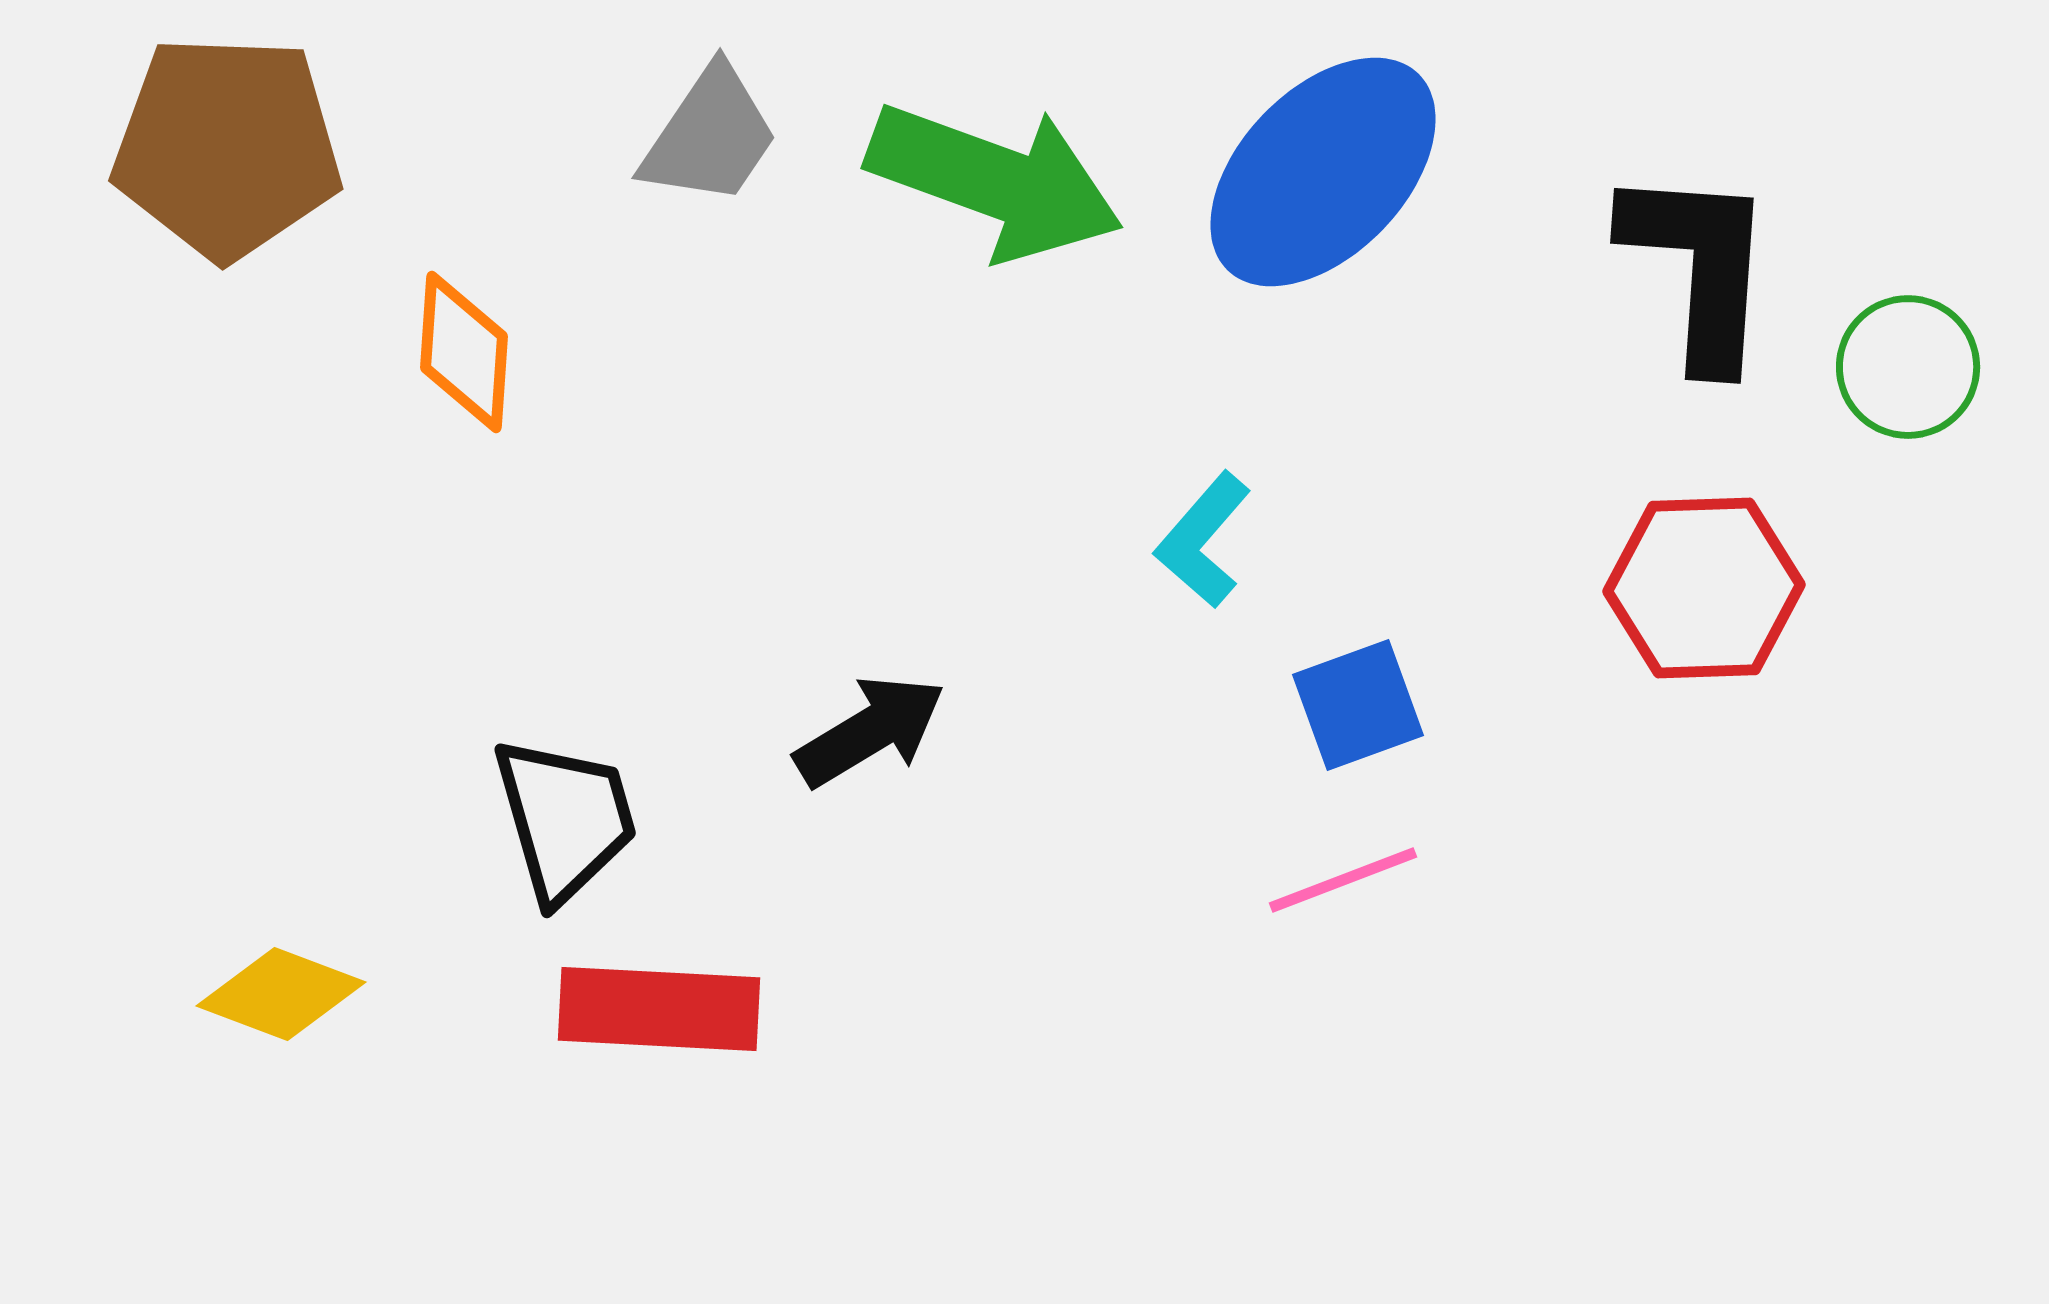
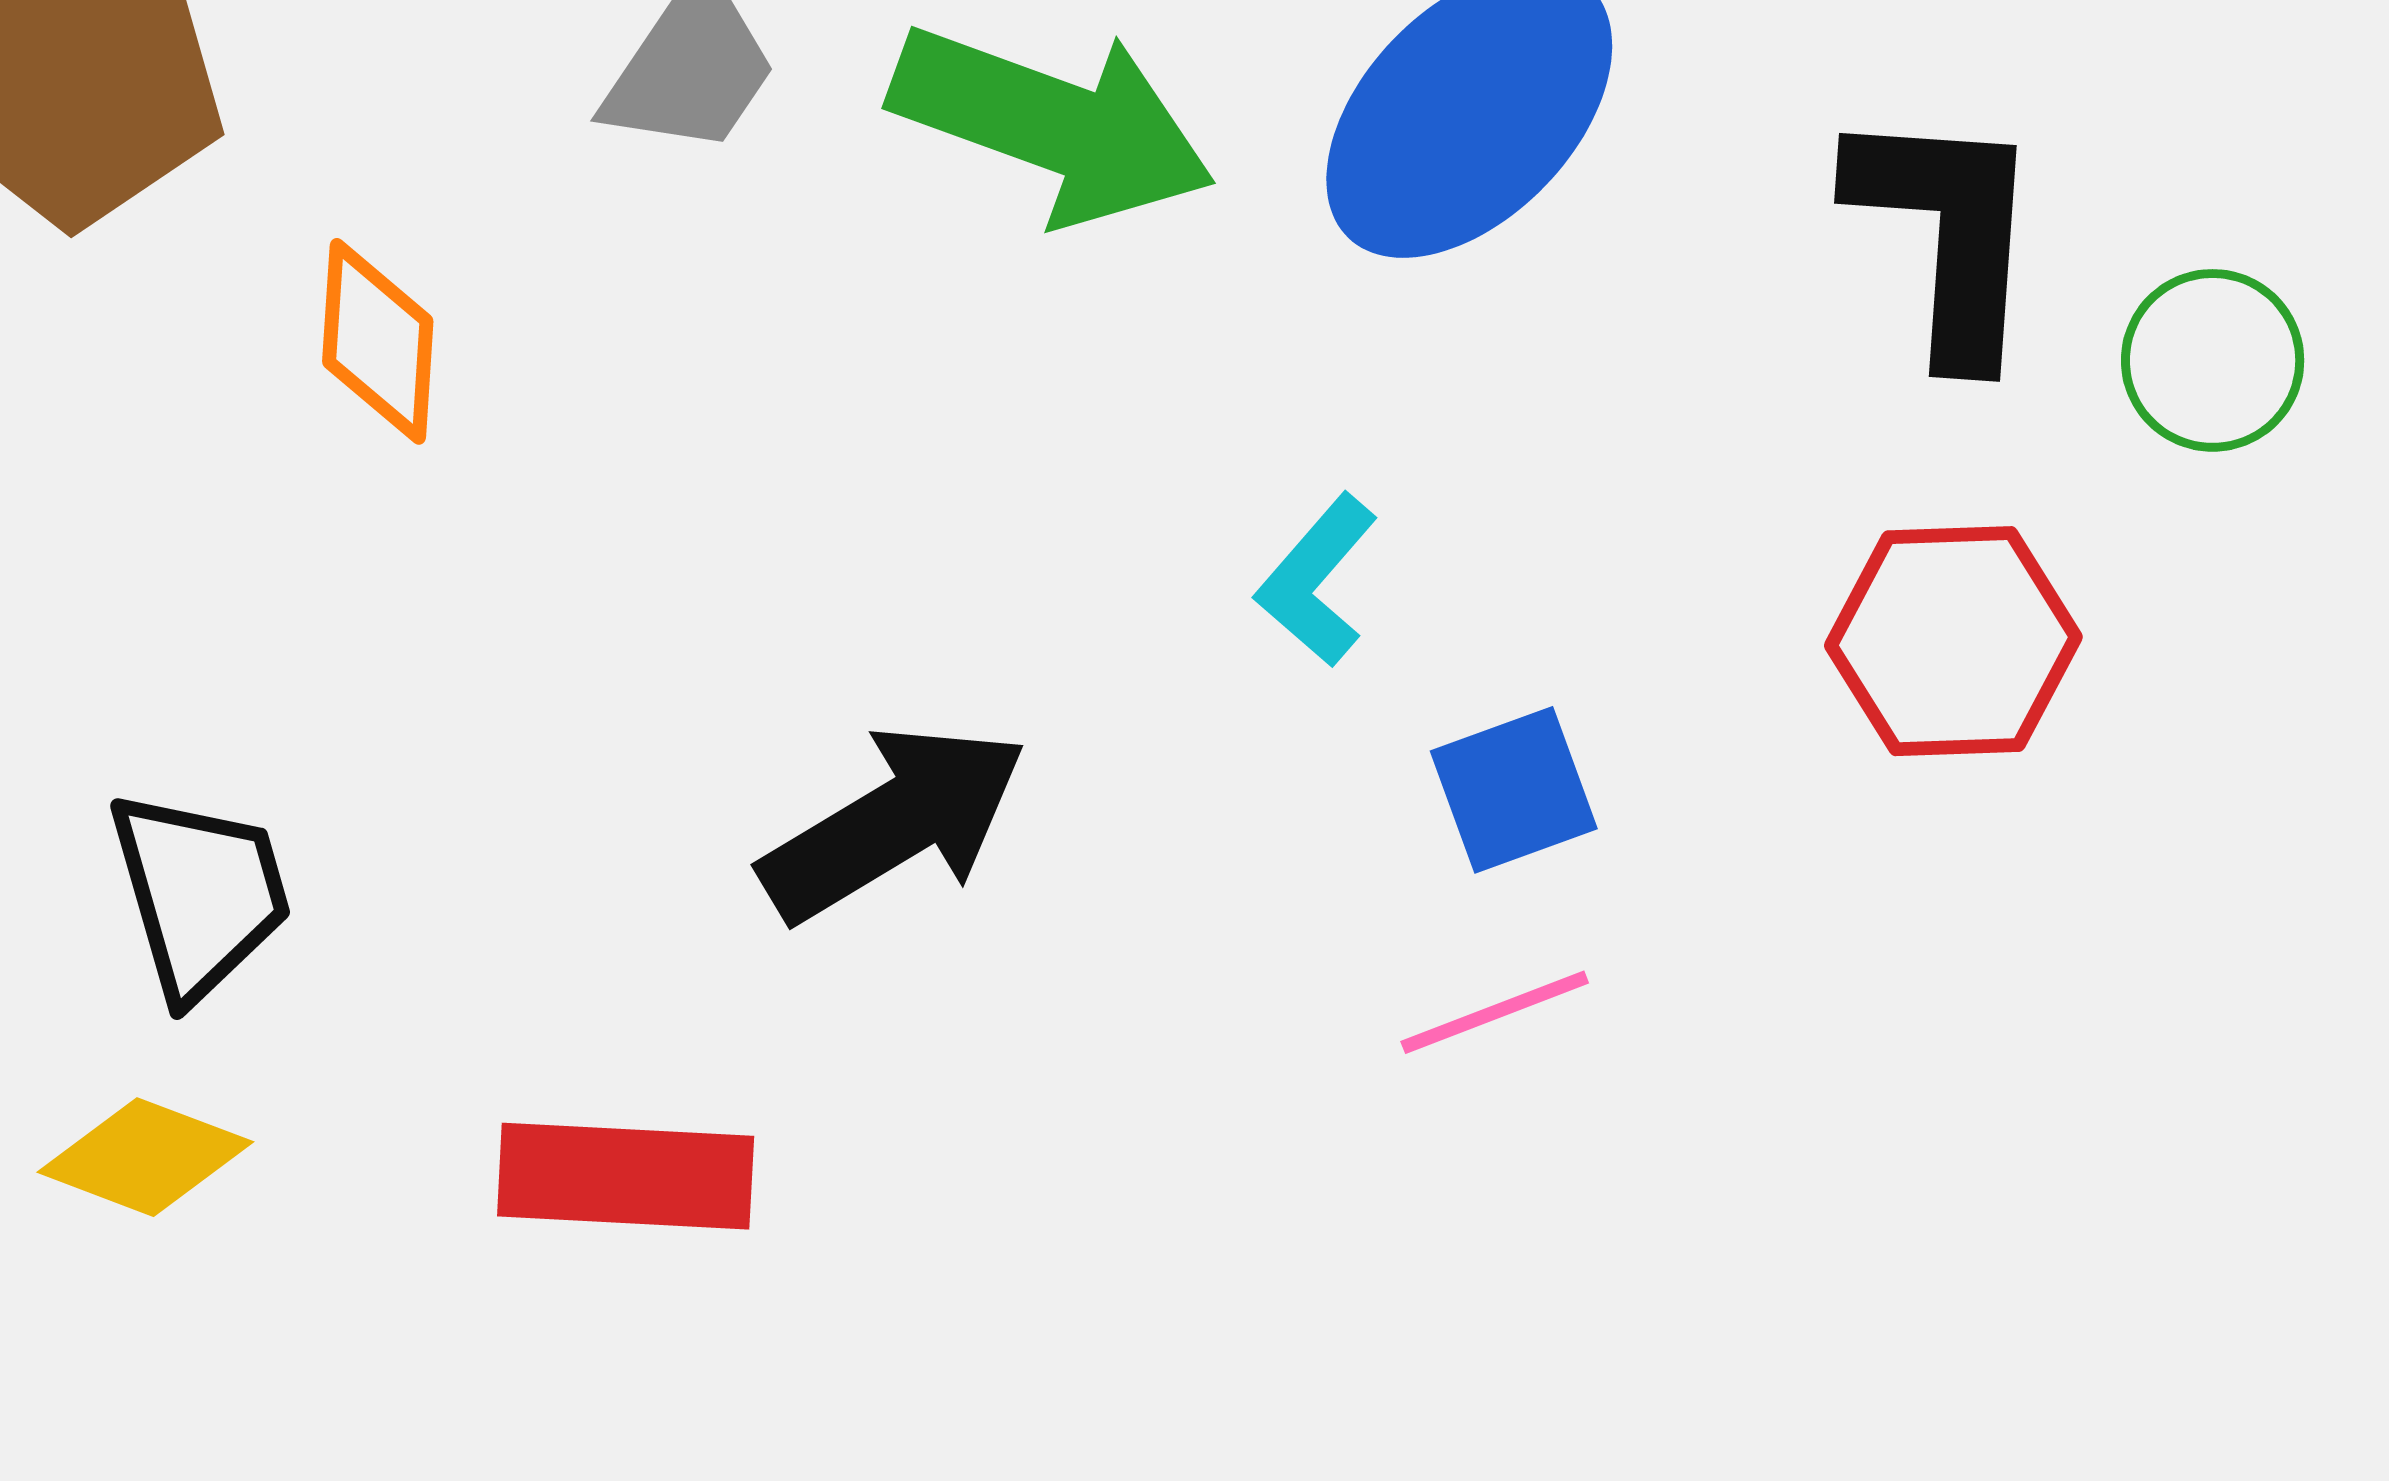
black arrow: (870, 731) -> (894, 823), size x1.4
black trapezoid: (565, 819) -> (200, 894), moved

